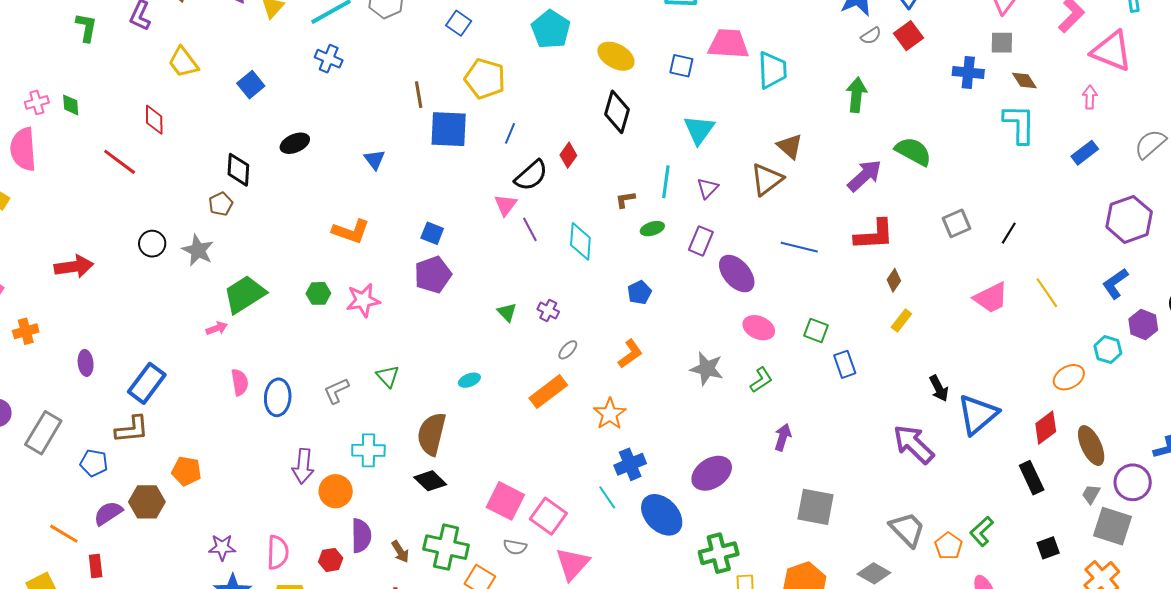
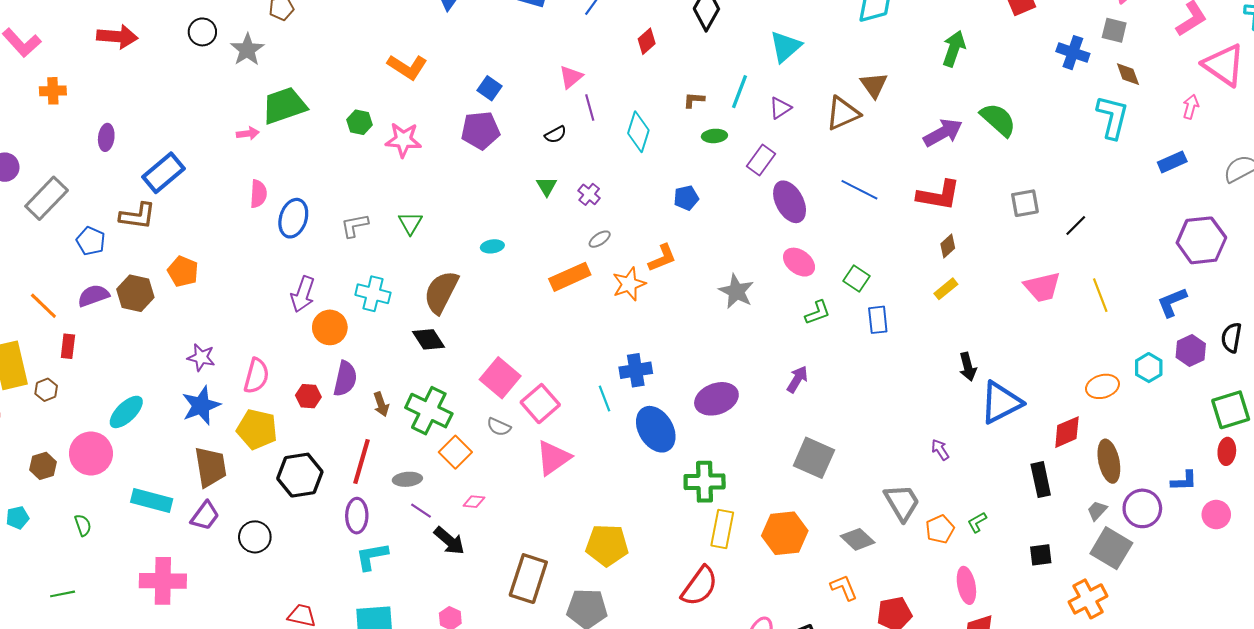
black semicircle: (531, 175) -> (555, 135), moved, size x0.6
green L-shape: (761, 380) -> (818, 313), moved
orange star: (610, 414) -> (629, 284), moved
purple arrow: (914, 444) -> (940, 450), moved, size x0.5
green L-shape: (982, 531) -> (977, 522), size x0.7

